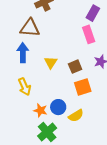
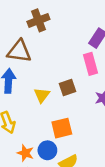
brown square: (75, 67) -> (67, 87), moved
orange square: (83, 87) -> (62, 128), moved

